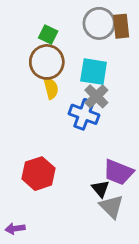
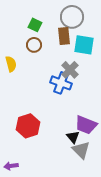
brown rectangle: (121, 26) -> (64, 36), moved
brown circle: (47, 62) -> (34, 45), size x0.6
cyan square: (94, 72) -> (84, 45), moved
yellow semicircle: (51, 88) -> (11, 64), moved

